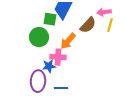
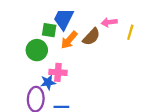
yellow line: (110, 25) -> (130, 32), moved
orange arrow: (68, 41) -> (69, 40), moved

